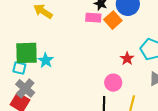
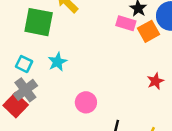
green square: (26, 53) -> (39, 22), moved
pink circle: (113, 83) -> (86, 102), moved

